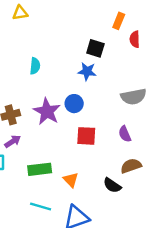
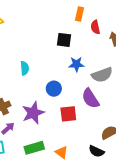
cyan semicircle: (35, 66) -> (25, 68), moved
blue star: (87, 71) -> (76, 64), moved
purple star: (47, 111) -> (33, 113), moved, turned 30
purple semicircle: (125, 134) -> (90, 99), moved, size x1.5

